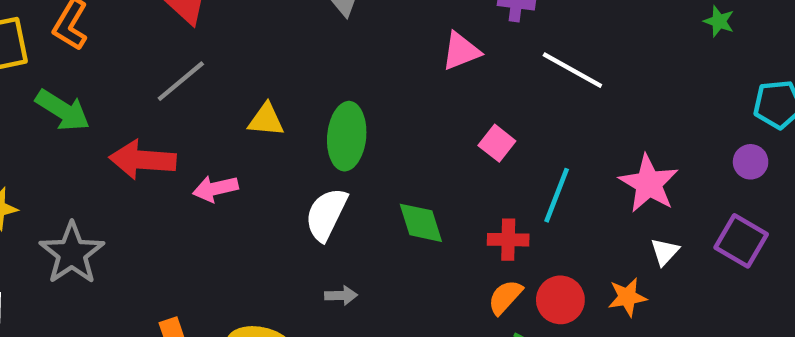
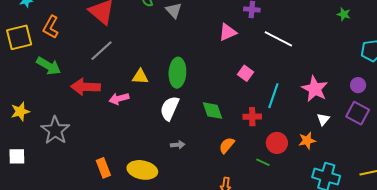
yellow triangle: (266, 120) -> (140, 77), moved
purple circle: (751, 162) -> (358, 85), moved
orange semicircle: (505, 297) -> (227, 145), moved

